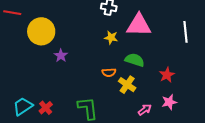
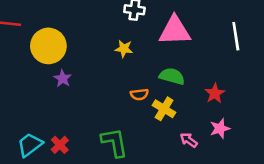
yellow star: (111, 37) -> (124, 49), moved
purple star: (61, 56) -> (63, 79), moved
pink arrow: (145, 110) -> (189, 140), turned -104

